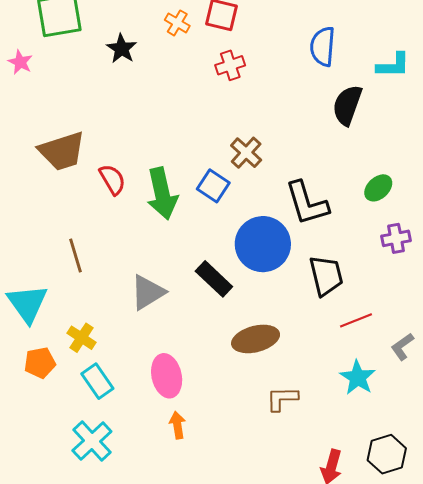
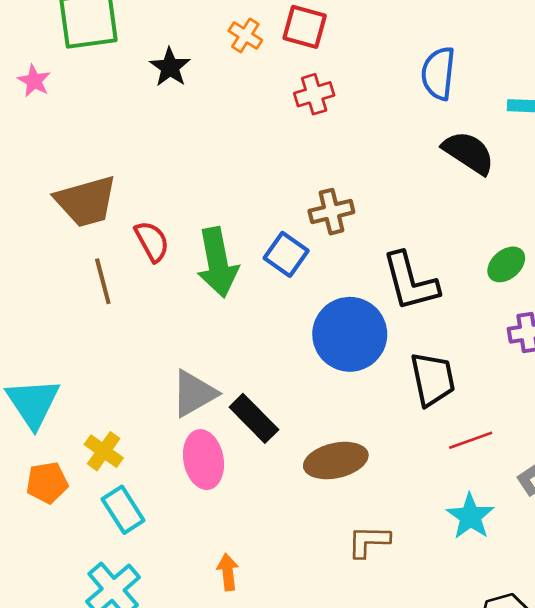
black semicircle: (347, 105) -> (469, 153), turned 102
brown cross: (246, 153) -> (331, 212), turned 32
brown line: (76, 256) -> (103, 281), moved
black rectangle: (214, 279) -> (254, 418), moved
pink ellipse: (167, 376) -> (203, 460), moved

